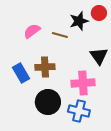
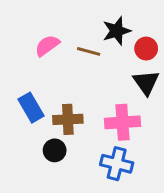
red circle: (99, 13) -> (146, 49), moved
brown cross: (45, 67) -> (68, 119), moved
black circle: (48, 102) -> (55, 150), moved, size x0.6

